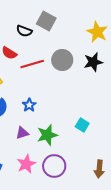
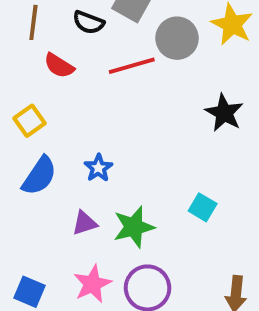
gray circle: (62, 60) -> (177, 38), moved
black star: (93, 62) -> (224, 113), moved, turned -30
red line: (32, 64) -> (132, 66), moved

